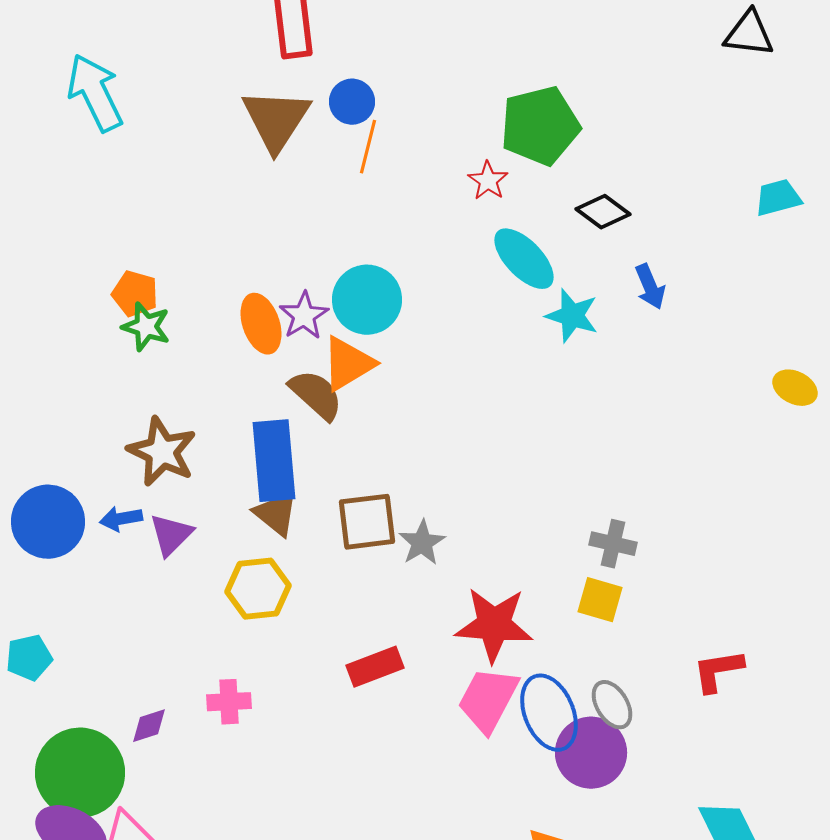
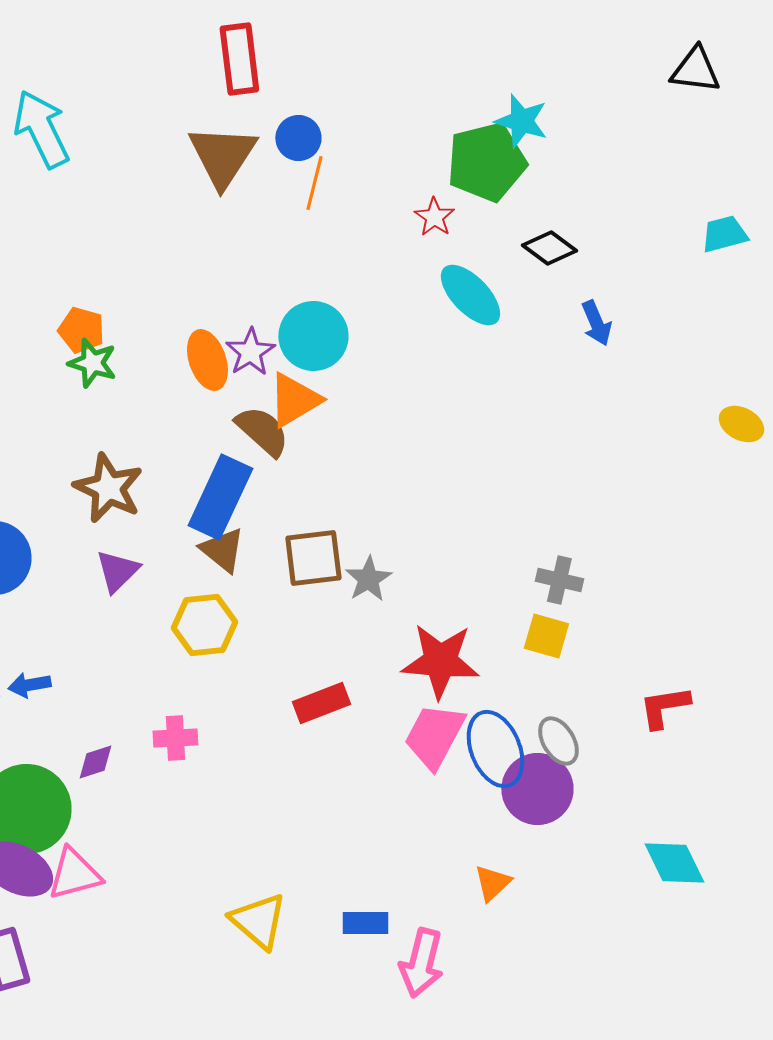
cyan star: (572, 316) -> (521, 121), moved
blue rectangle: (274, 461) -> (220, 497), turned 30
blue arrow: (121, 519) -> (29, 685), moved

